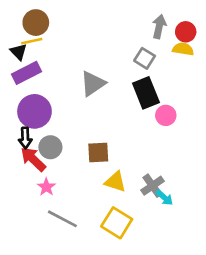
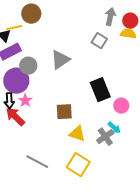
brown circle: (36, 23) -> (31, 14), moved
black rectangle: (146, 93) -> (100, 90), moved
pink circle: (166, 115) -> (121, 106), moved
gray circle: (50, 147) -> (28, 66), moved
pink star: (46, 187) -> (25, 101), moved
cyan arrow: (164, 198) -> (114, 128), moved

